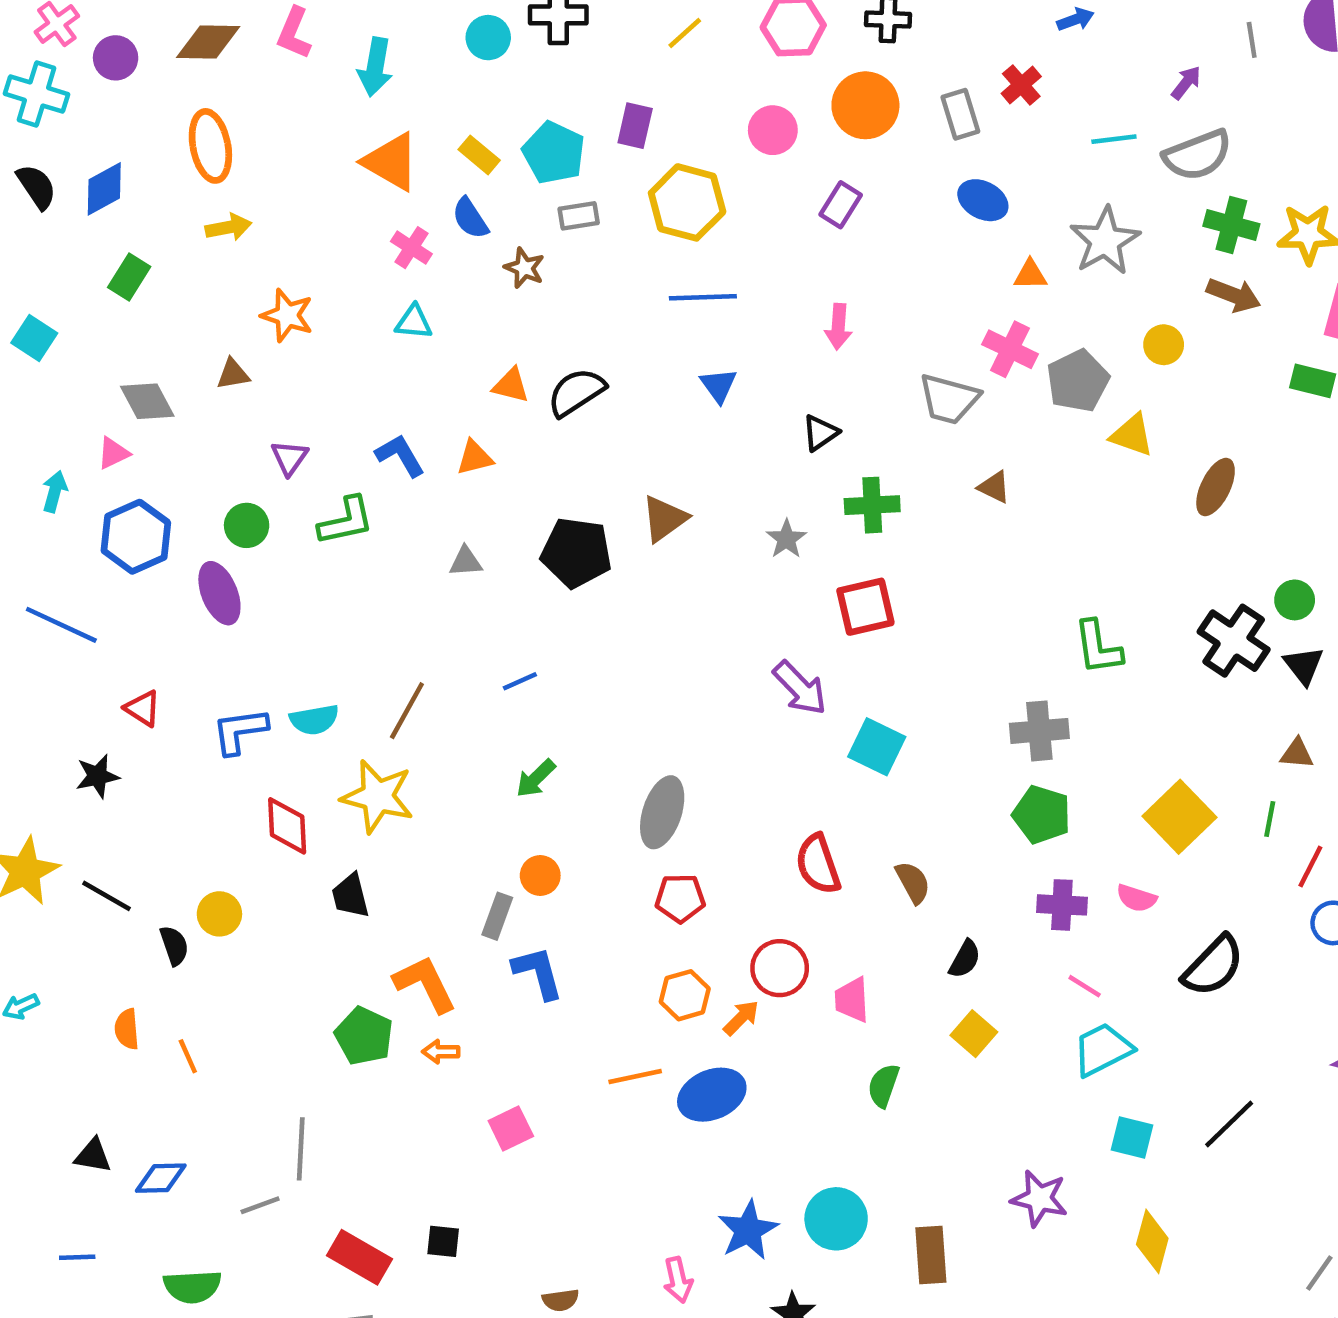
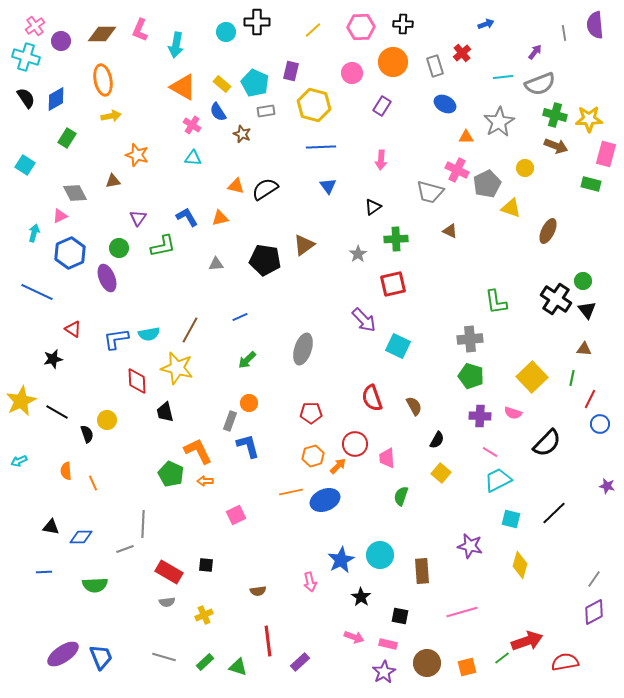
gray ellipse: (662, 812) -> (303, 349), moved

